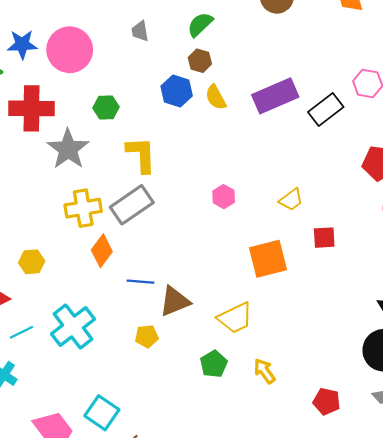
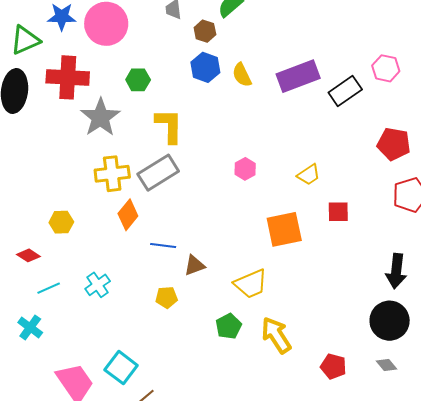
brown hexagon: (200, 61) -> (205, 31), moved
brown triangle: (175, 301) -> (194, 265), size x0.7
cyan cross: (73, 326) -> (98, 285), size x0.6
yellow arrow: (265, 371) -> (276, 335), size x1.5

